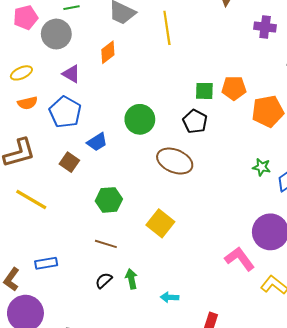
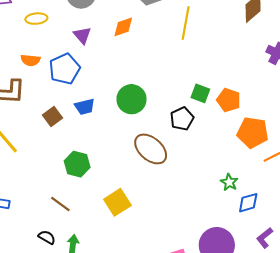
orange semicircle: (27, 103) -> (31, 60), moved
black semicircle: (104, 280) -> (47, 237), turned 54

